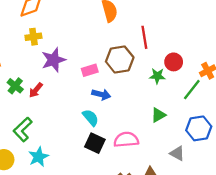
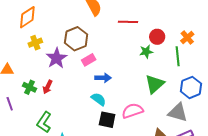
red line: (144, 37) -> (128, 22), turned -66
brown hexagon: (120, 59) -> (76, 39), moved
green line: (192, 90) -> (178, 56), turned -30
green triangle: (158, 115) -> (155, 84), size x1.5
gray triangle: (177, 153) -> (178, 112), size x1.5

